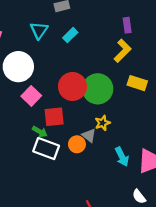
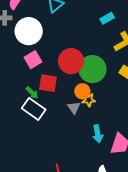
cyan rectangle: (70, 35) -> (107, 18), moved
orange circle: (77, 144) -> (82, 91), moved

